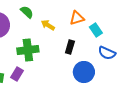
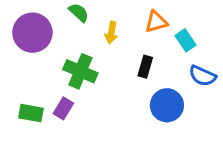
yellow arrow: (48, 25) -> (111, 33), turned -112
green cross: (28, 50) -> (80, 71), turned 30

